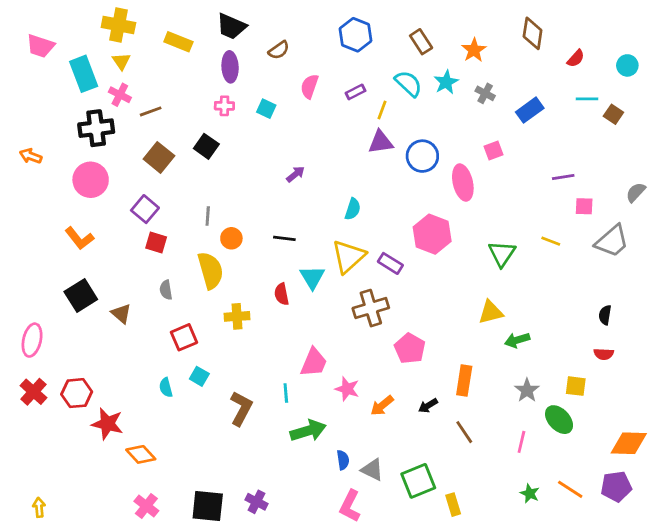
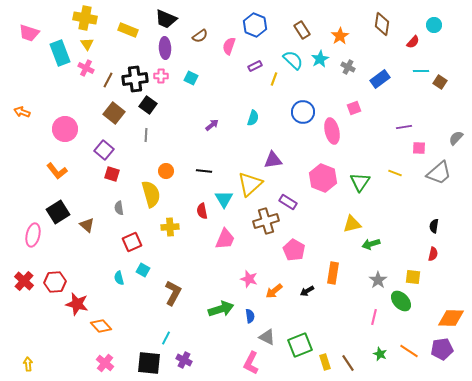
cyan circle: (627, 65) -> (434, 25), moved
pink semicircle: (309, 86) -> (229, 46), moved
brown line: (151, 111) -> (108, 80), turned -42
black cross: (96, 128) -> (135, 79), moved
purple triangle: (381, 142) -> (273, 160), moved
cyan semicircle: (353, 209) -> (253, 118), moved
gray line: (208, 216) -> (146, 135), moved
pink hexagon: (432, 234) -> (323, 178), moved
purple rectangle: (390, 263) -> (288, 202), moved
pink ellipse: (32, 340) -> (33, 235), moved
red semicircle: (604, 354) -> (433, 254), turned -80
pink trapezoid: (314, 362) -> (225, 239), moved
cyan line: (286, 393) -> (166, 338), moved, turned 32
brown line: (464, 432) -> (348, 363), moved
blue semicircle: (343, 460) -> (250, 316), moved

